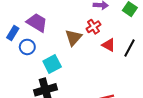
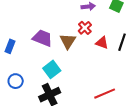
purple trapezoid: (37, 23) -> (42, 38), moved
blue circle: (27, 47) -> (16, 81), moved

